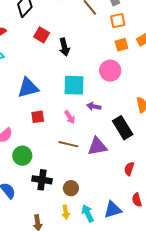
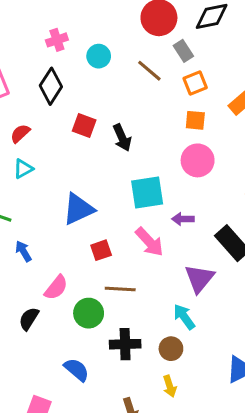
orange square: (121, 45) -> (195, 120), moved, turned 32
pink arrow: (70, 117) -> (149, 242), size x1.5
brown line: (68, 144) -> (120, 289), moved
purple triangle: (97, 146) -> (199, 278), turned -30
cyan arrow: (88, 213) -> (184, 317), moved

